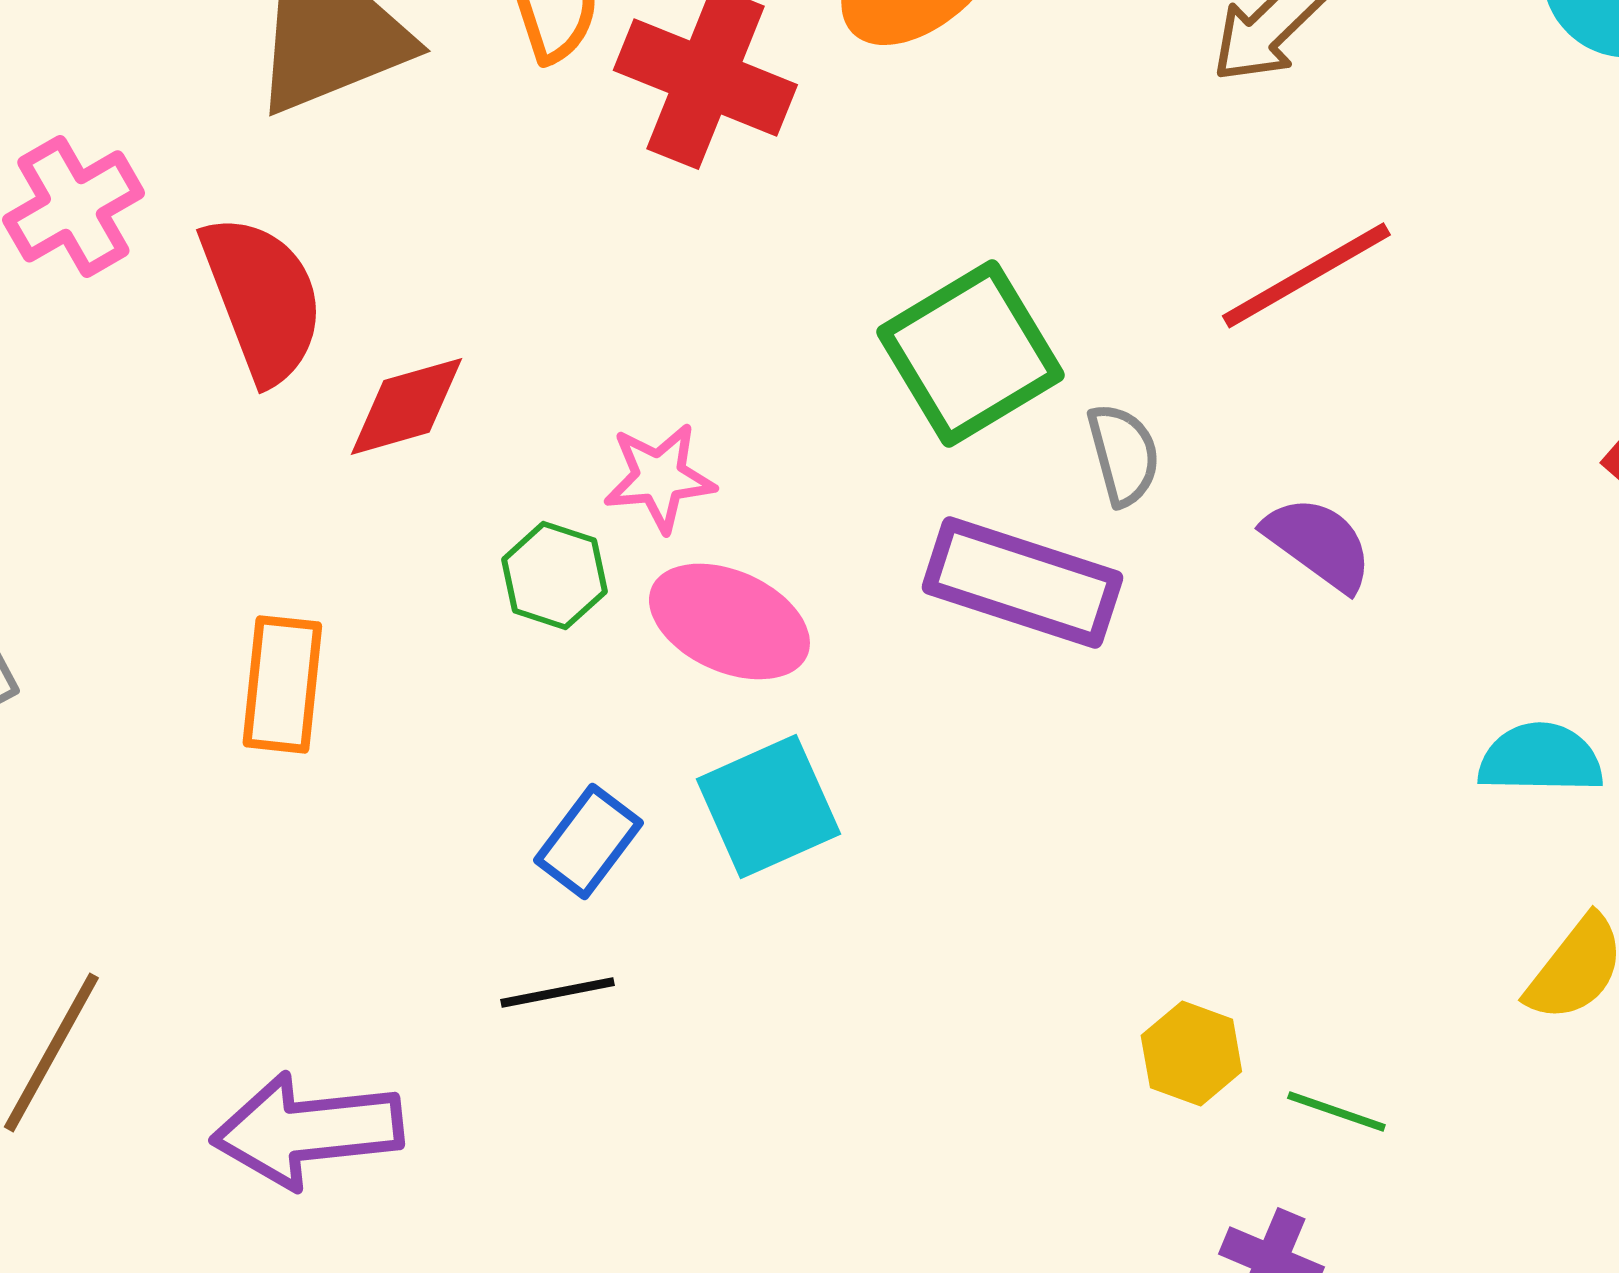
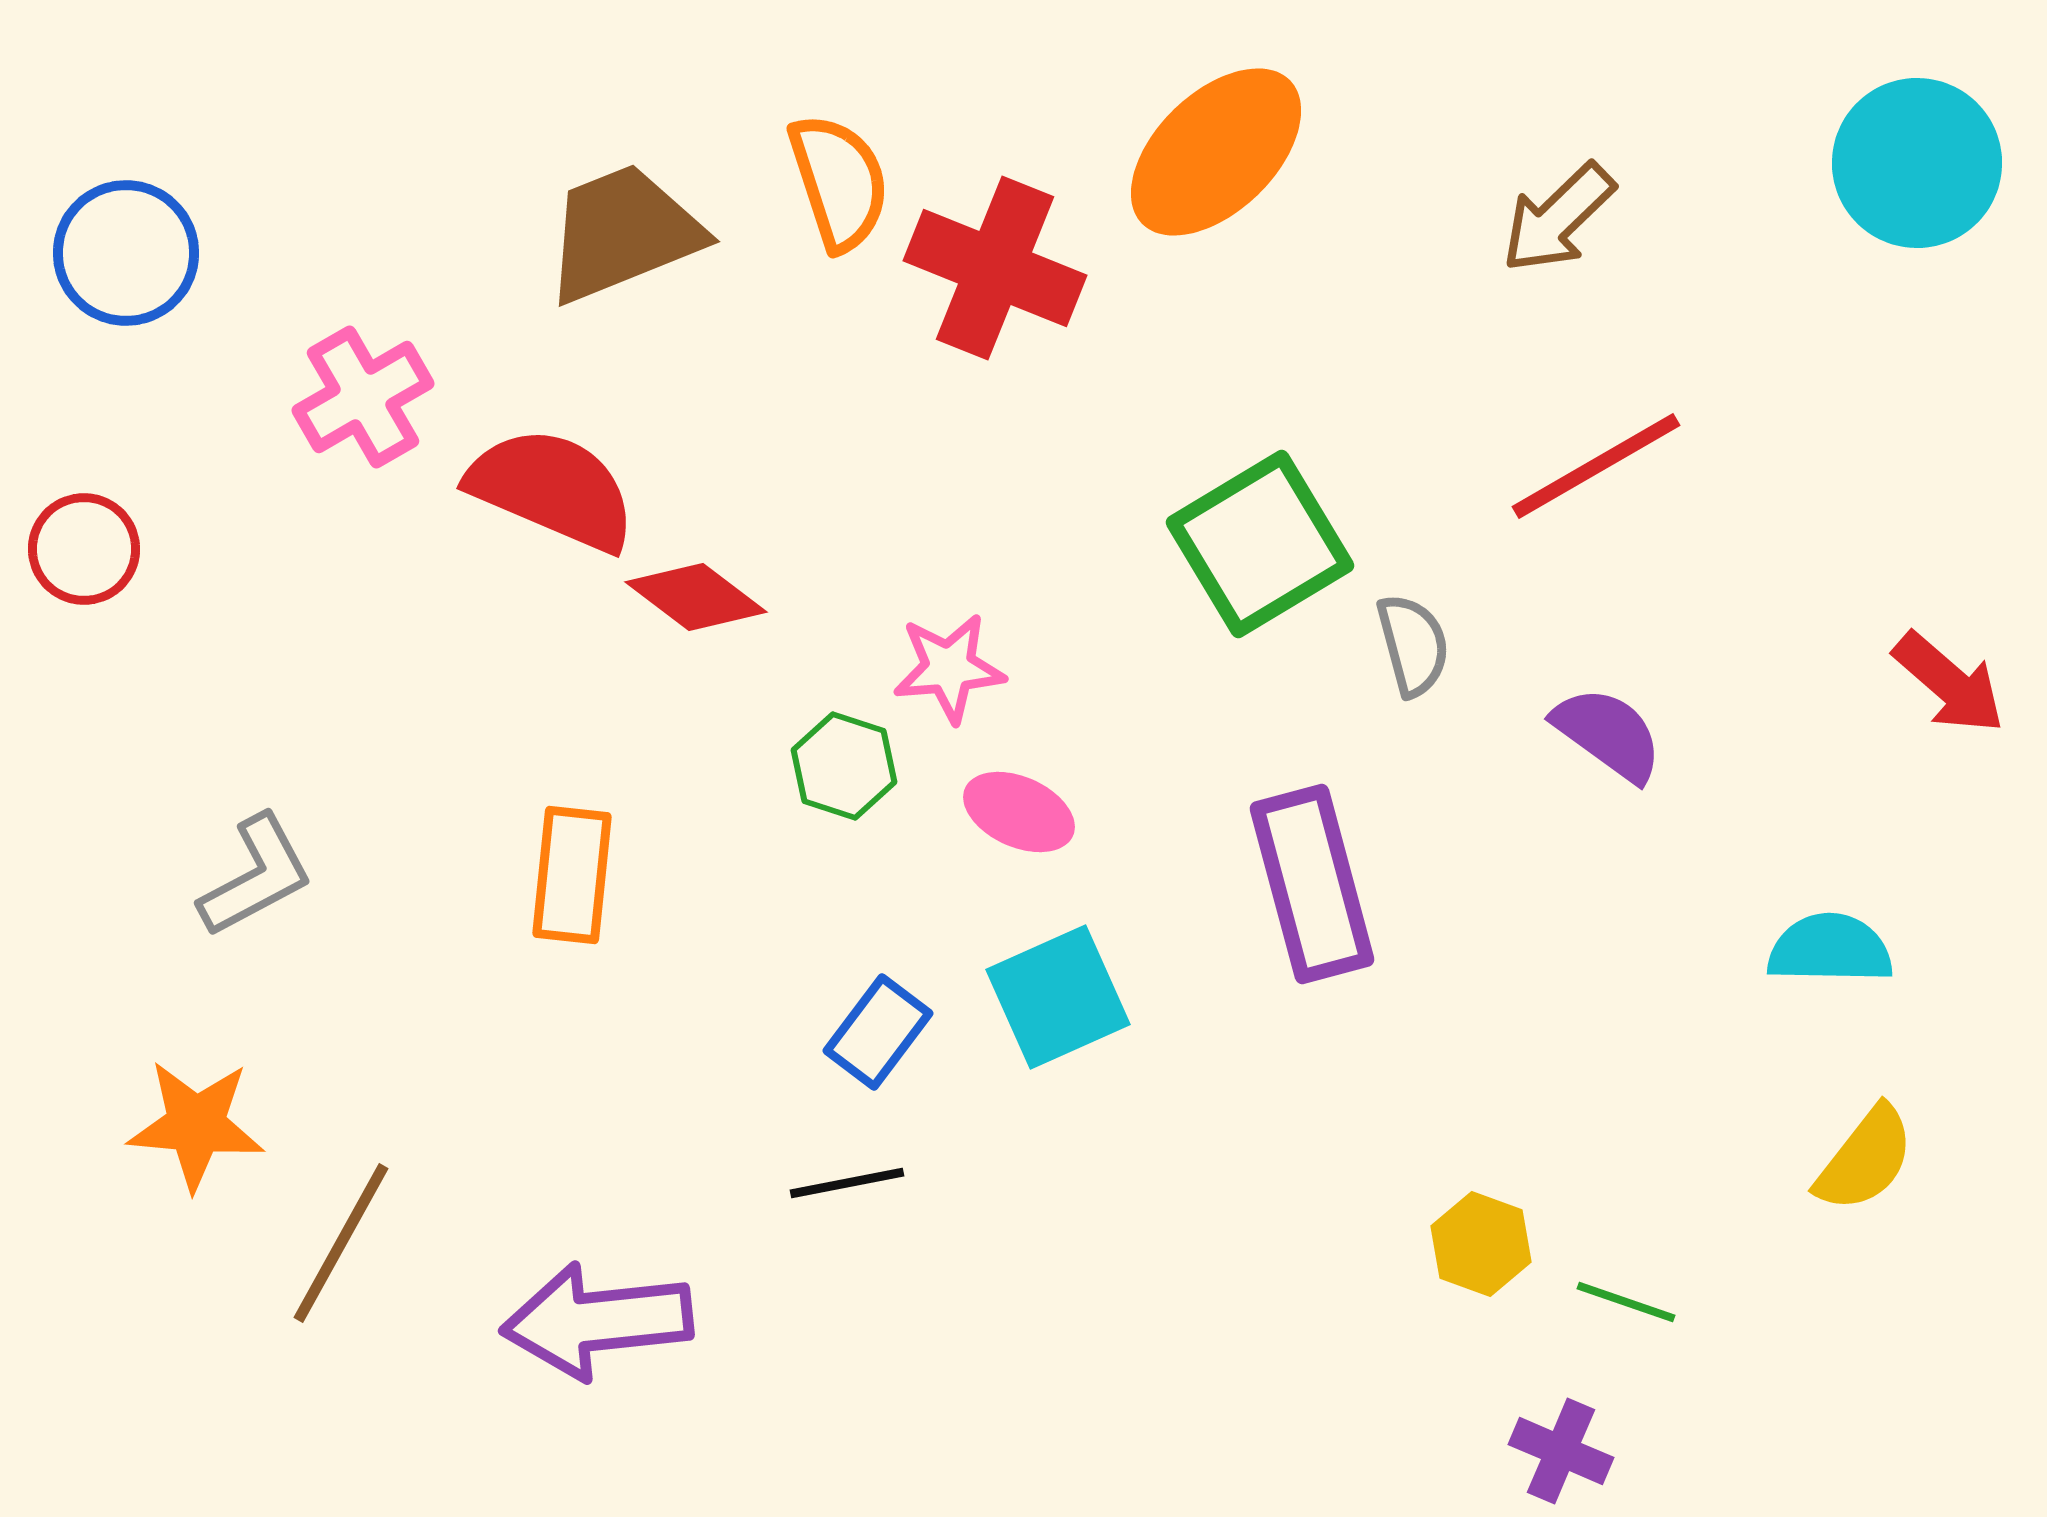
red semicircle: (262, 298) -> (552, 489), turned -46
red diamond: (406, 406) -> (696, 597), turned 53
purple rectangle: (1022, 582) -> (1312, 884), moved, turned 57
pink ellipse: (729, 621) -> (1019, 812), size x0.7

